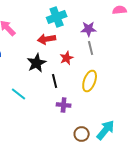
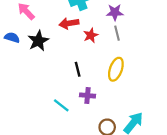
red star: (67, 58) -> (91, 35), moved
black star: (37, 63) -> (38, 41), moved
cyan line: (19, 94) -> (61, 105), moved

